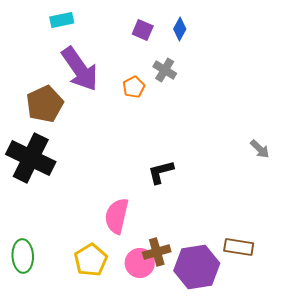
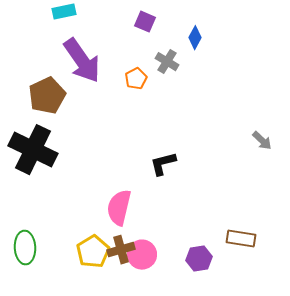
blue diamond: (180, 29) -> (195, 38), moved
brown cross: (157, 252) -> (121, 250), moved
purple hexagon: (197, 267) -> (199, 259), size x0.6

